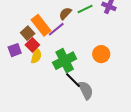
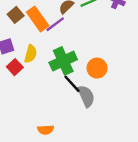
brown square: (28, 33) -> (16, 15), moved
red square: (32, 45) -> (15, 67), moved
orange circle: (101, 54) -> (97, 68), moved

